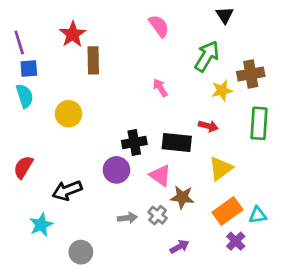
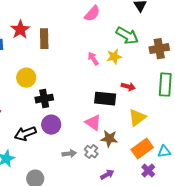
pink semicircle: (159, 26) -> (92, 14), turned 78
red star: (73, 34) -> (20, 30), moved
green arrow: (207, 56) -> (127, 36), turned 90
yellow star: (222, 90) -> (114, 57), moved
black cross: (134, 143) -> (44, 99), moved
purple circle: (116, 170) -> (51, 125), moved

